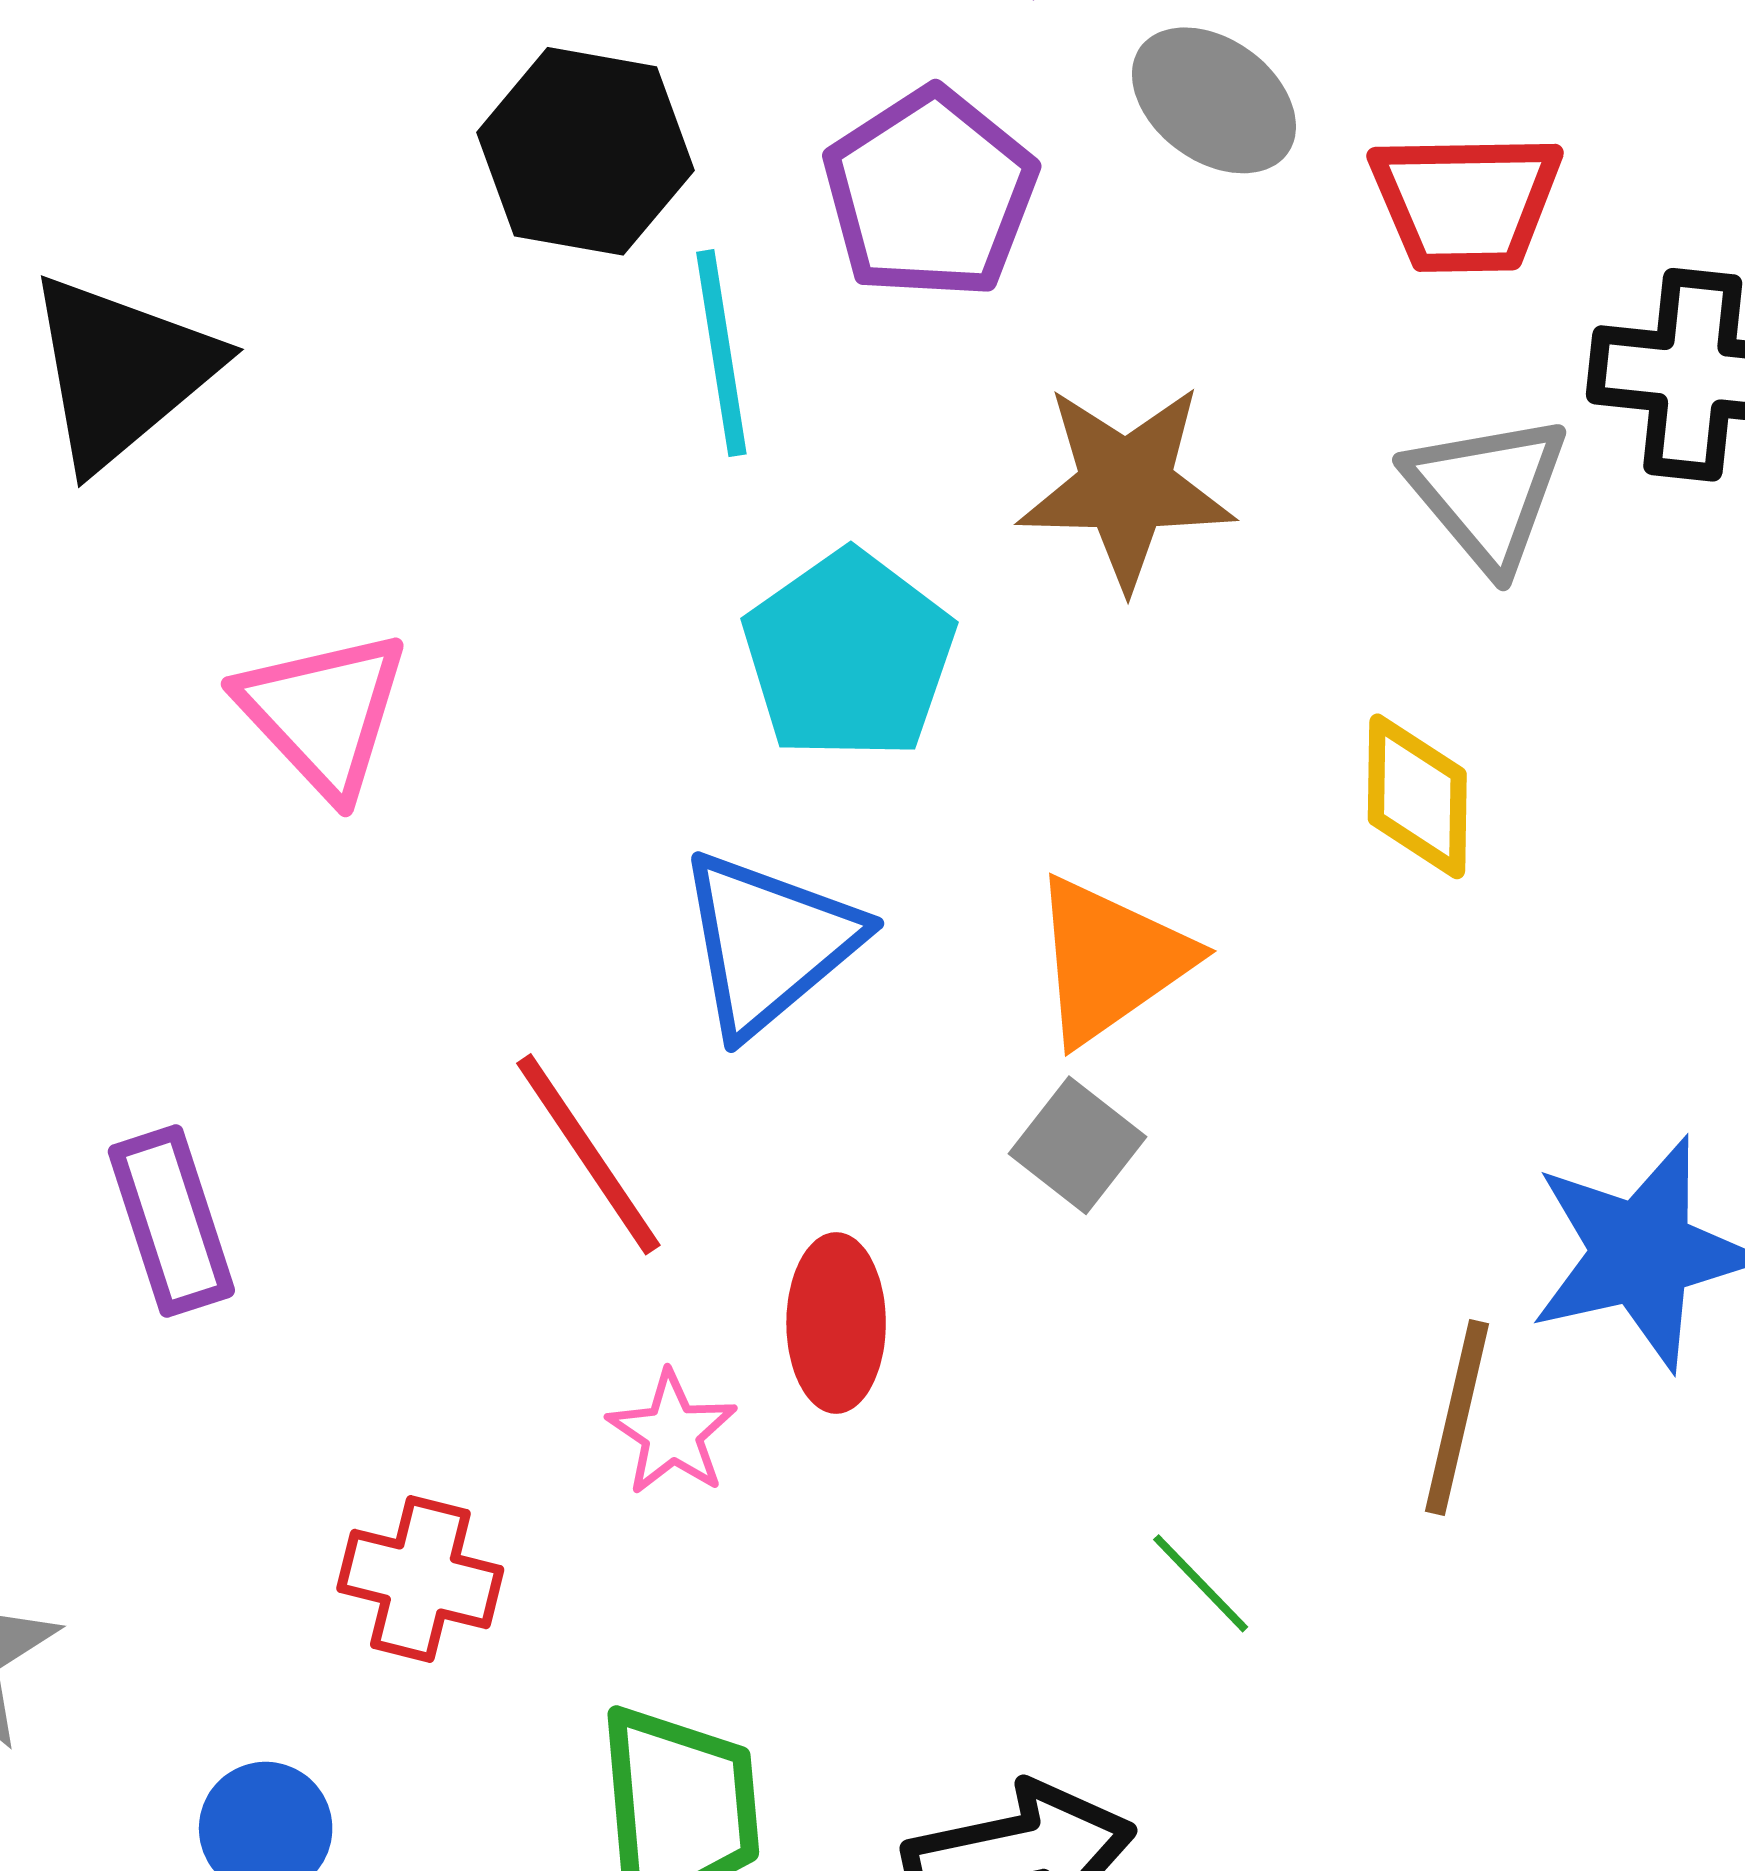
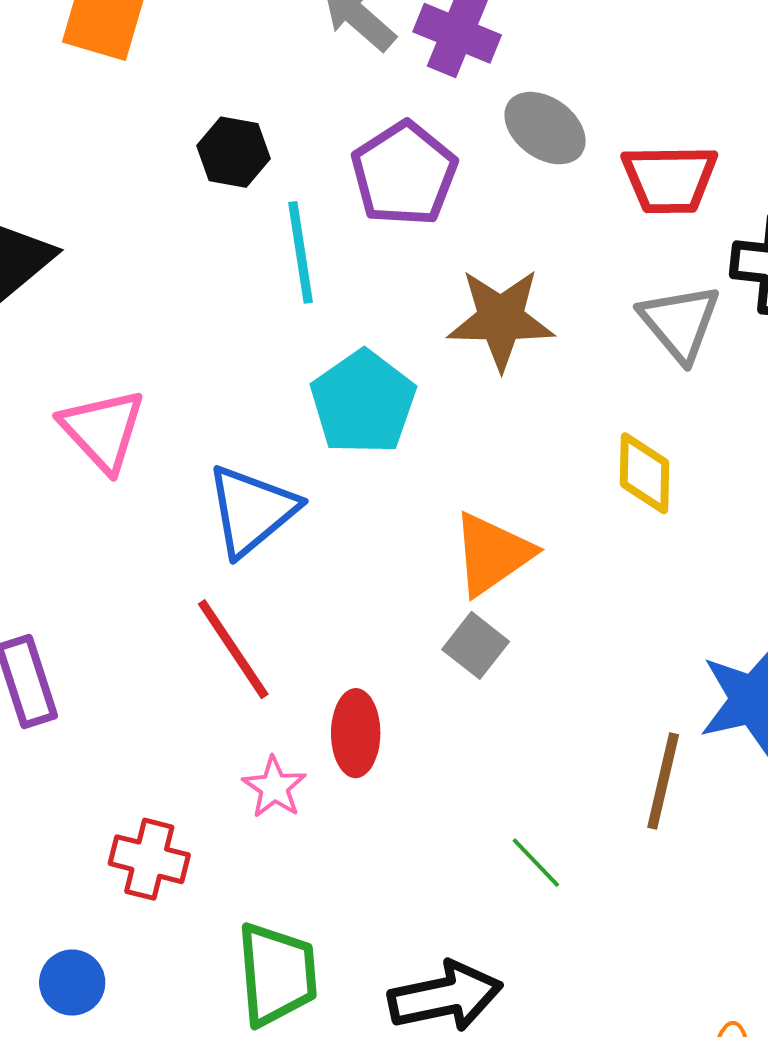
black hexagon: (585, 151) -> (234, 152), size x0.7
blue triangle: (769, 943) -> (252, 510), moved

